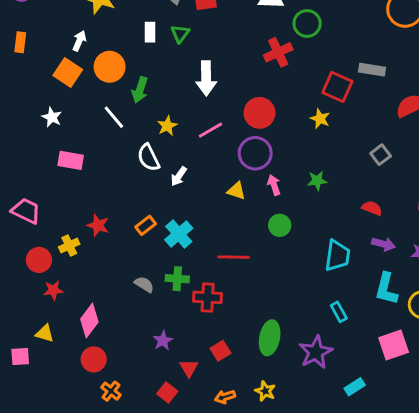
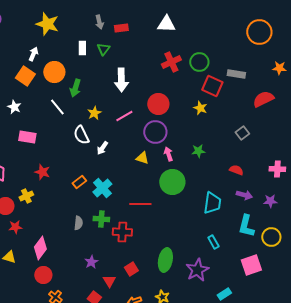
green circle: (307, 24) -> (199, 62), moved
red star: (98, 225) -> (42, 172), moved
green circle: (280, 225) -> (172, 182), size x1.6
gray semicircle: (144, 284) -> (78, 223), turned 64

